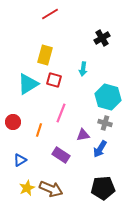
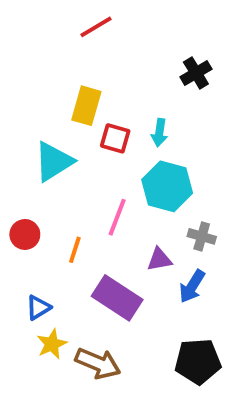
red square: (54, 80) -> (115, 138), moved
cyan hexagon: (108, 97) -> (167, 186), moved
purple rectangle: (61, 155) -> (117, 298), size x1.4
yellow star: (27, 188) -> (52, 344), moved

